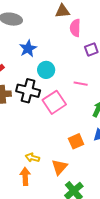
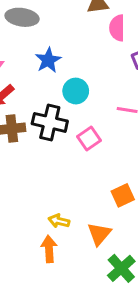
pink square: (54, 102) -> (89, 138), size x0.7

